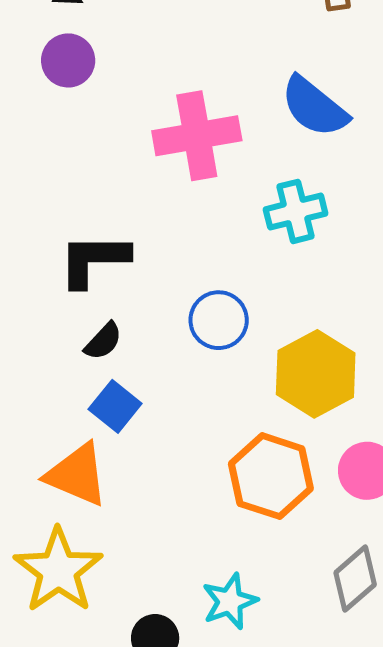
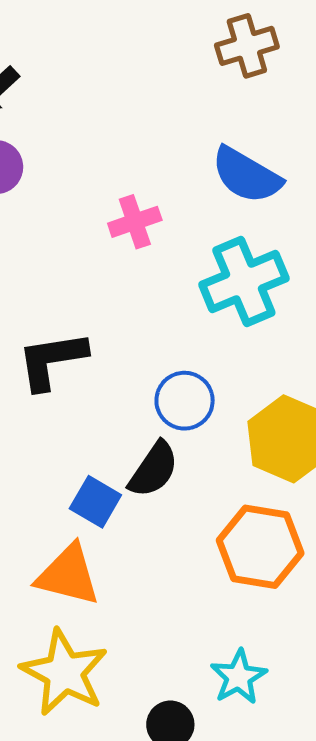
pink cross: (197, 136) -> (135, 222), size x0.6
cyan cross: (296, 211) -> (244, 281), size x1.4
black semicircle: (103, 341) -> (154, 469), moved, size x1.4

